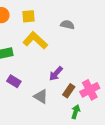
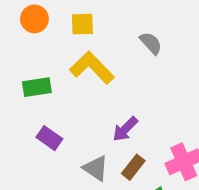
gray semicircle: (67, 25) -> (151, 43), turned 32
brown rectangle: (69, 91) -> (133, 167), moved

